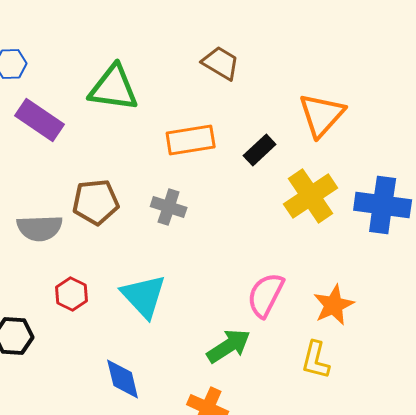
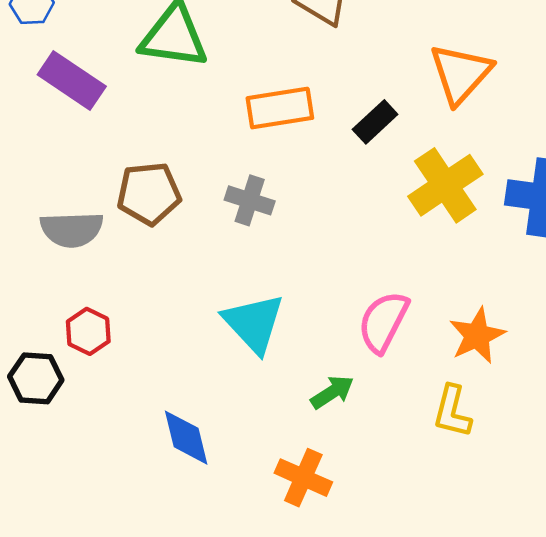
red hexagon: (72, 294) -> (88, 331), moved
cyan triangle: (144, 296) -> (254, 323), moved
green arrow: (229, 346) -> (332, 392), size x0.7

